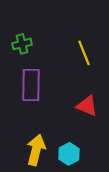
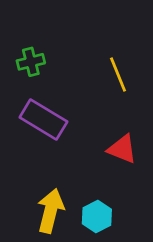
purple rectangle: (31, 85) -> (43, 119), turned -60

